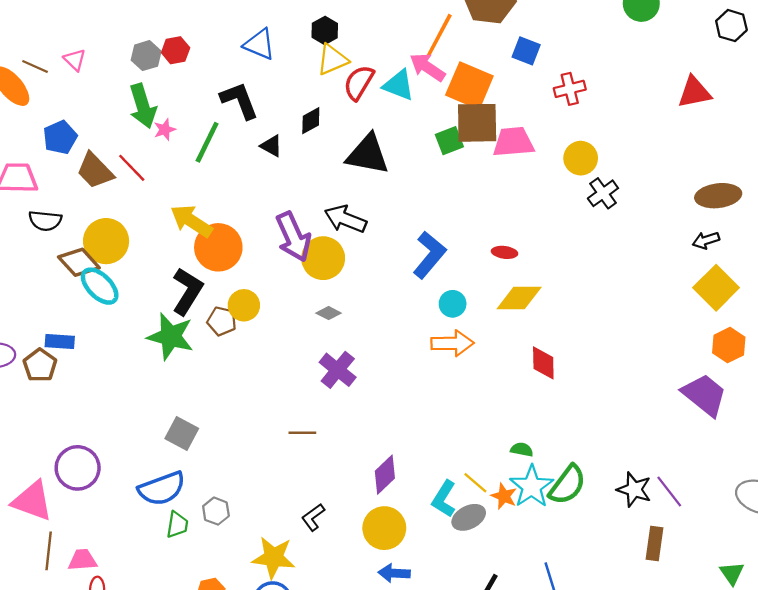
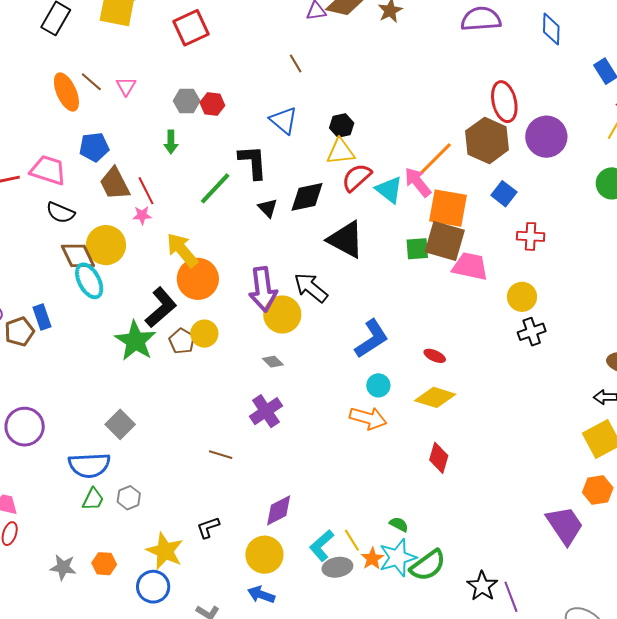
orange square: (469, 86) -> (448, 208), turned -30
green arrow: (143, 106) -> (171, 142), size x0.6
black diamond: (311, 121) -> (307, 197), size x1.5
pink star: (165, 130) -> (142, 215), moved
blue rectangle: (60, 342) -> (42, 317), turned 50

